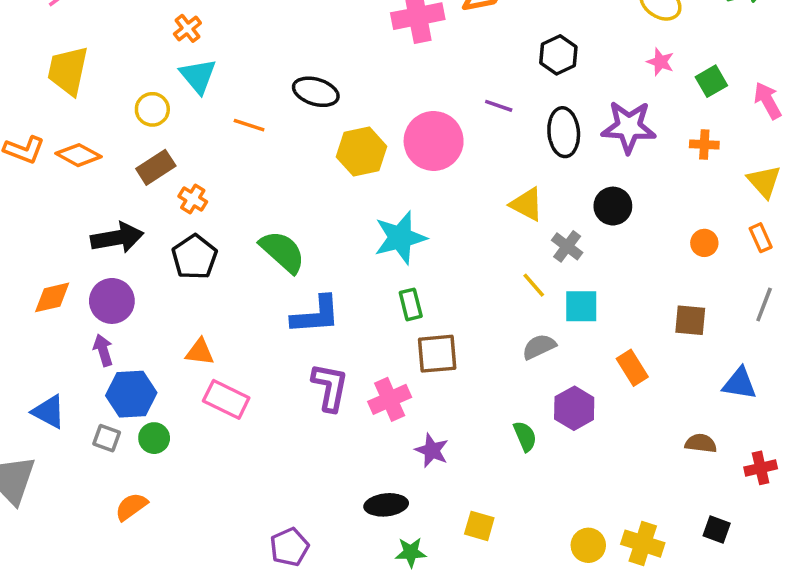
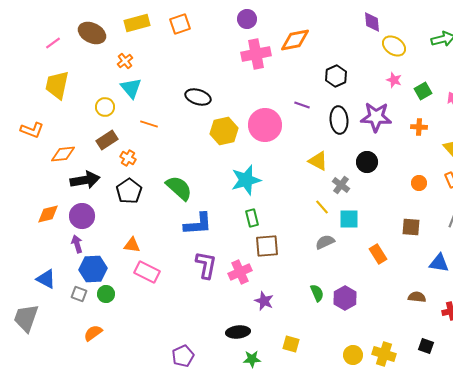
orange line: (249, 125) -> (149, 124), moved
orange diamond: (78, 155) -> (63, 154), moved, turned -35
purple hexagon: (574, 408) -> (345, 298), moved

